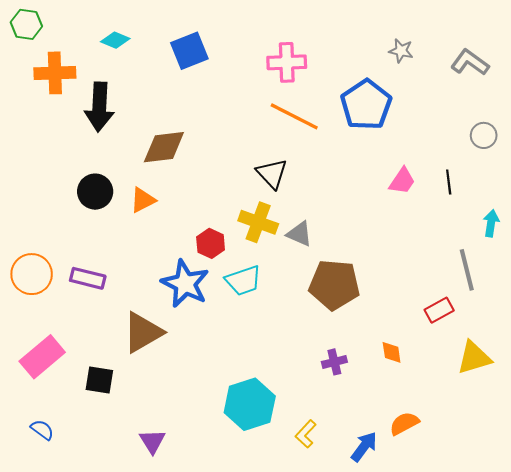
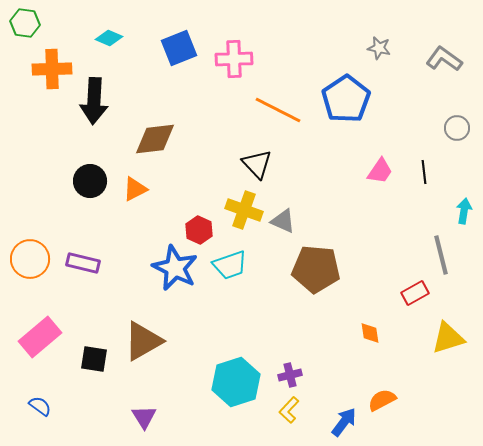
pink cross: (287, 62) -> (234, 59), moved
brown triangle: (143, 332) -> (143, 341), moved
purple cross: (334, 362) -> (290, 375), moved

